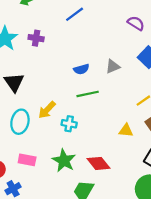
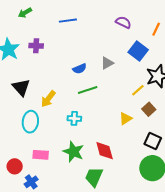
blue line: (75, 14) -> (68, 21), turned 36
yellow arrow: (47, 110) -> (48, 99), moved
yellow triangle: (126, 130) -> (126, 119), turned -32
red diamond: (99, 163) -> (105, 151), turned 30

